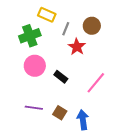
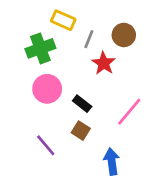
purple line: (34, 108) -> (46, 145), turned 42
brown square: (60, 113) -> (81, 131), moved

